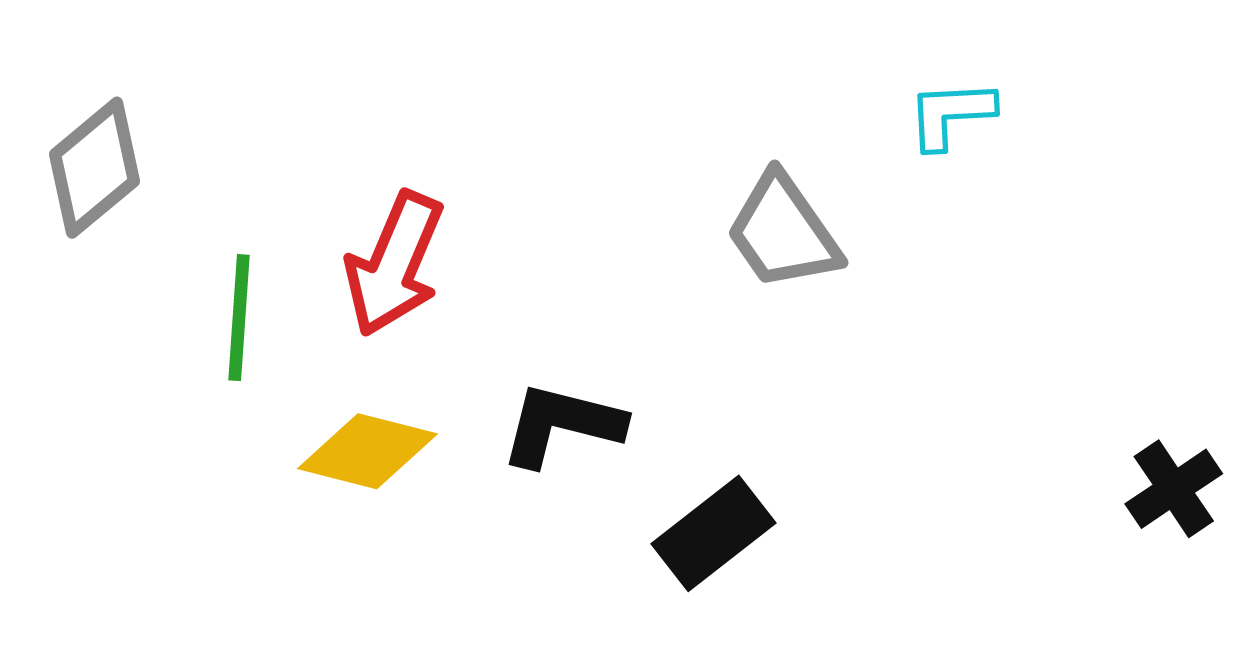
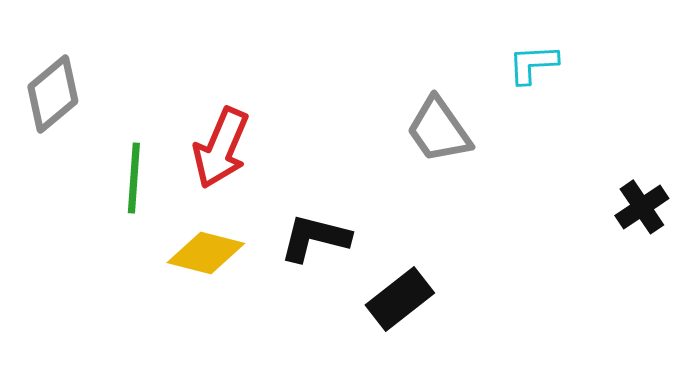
black cross: (1174, 489) -> (642, 207), moved

